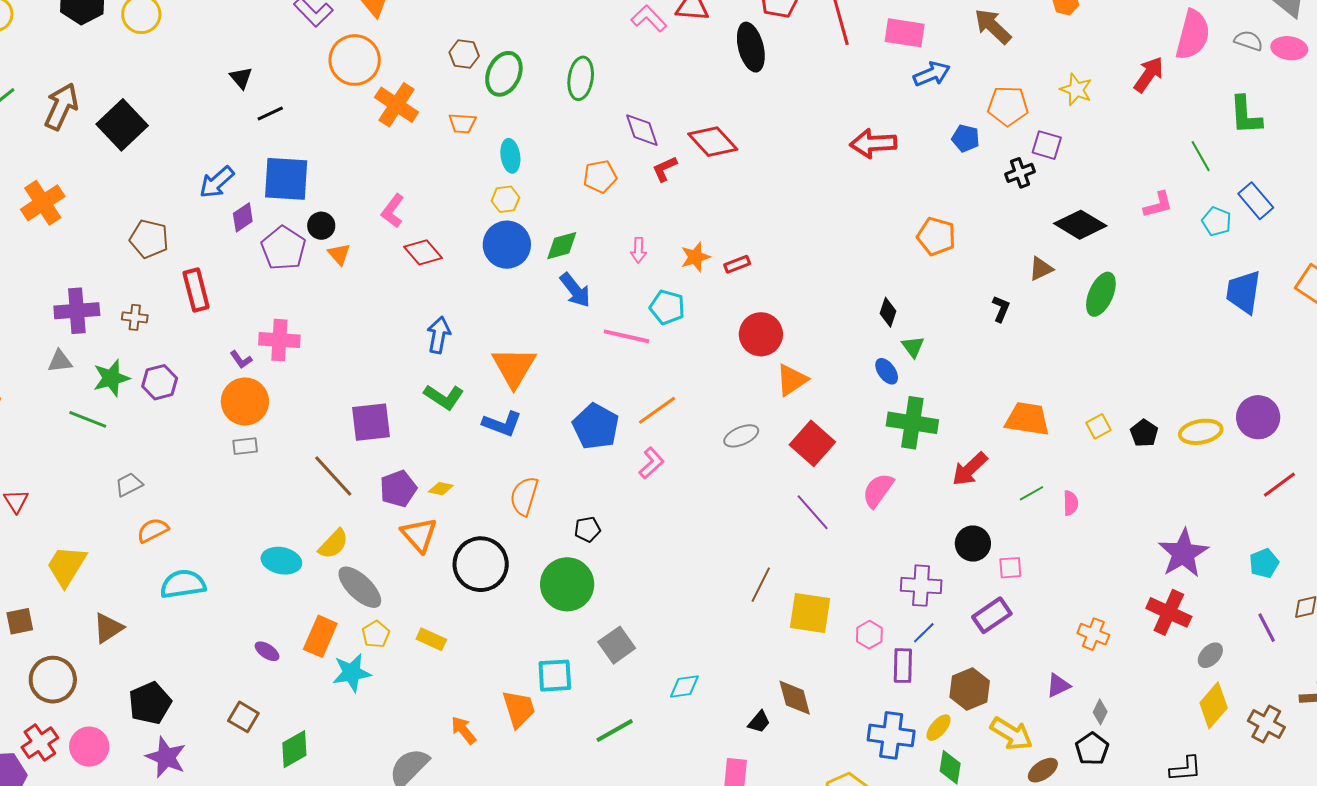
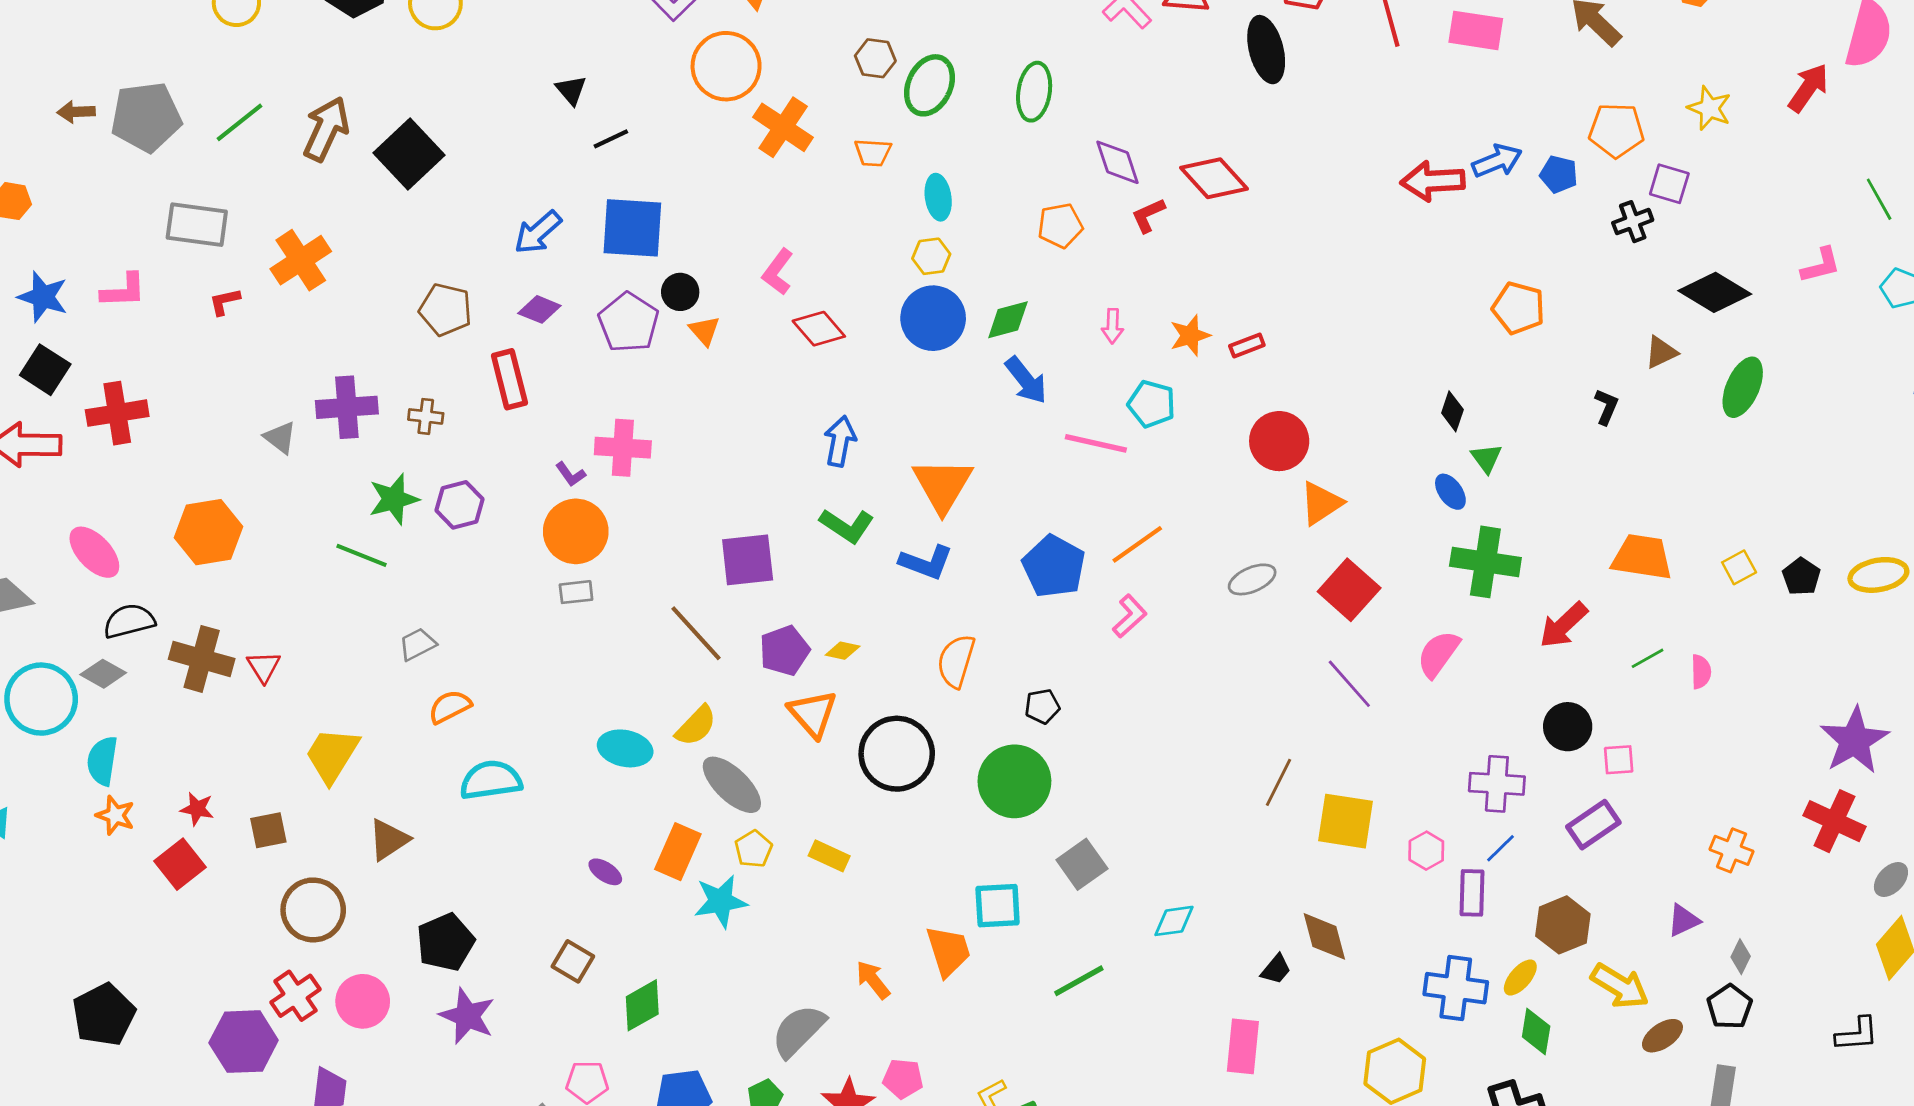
blue arrow: (932, 74) -> (1497, 161), moved
purple diamond: (243, 217) -> (539, 309), moved, turned 56
gray triangle: (60, 361) -> (280, 438), moved, turned 44

